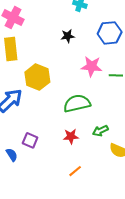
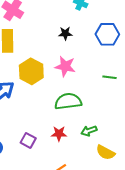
pink star: (92, 66) -> (65, 66), moved
purple square: (30, 140) -> (28, 140), moved

